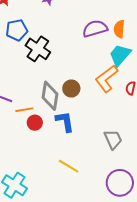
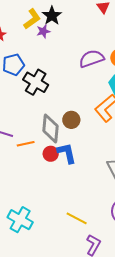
red circle: (35, 123) -> (51, 154), moved
yellow line: (69, 166) -> (77, 218), moved

